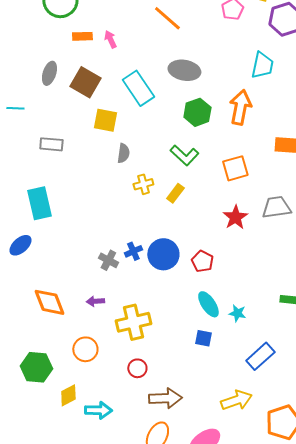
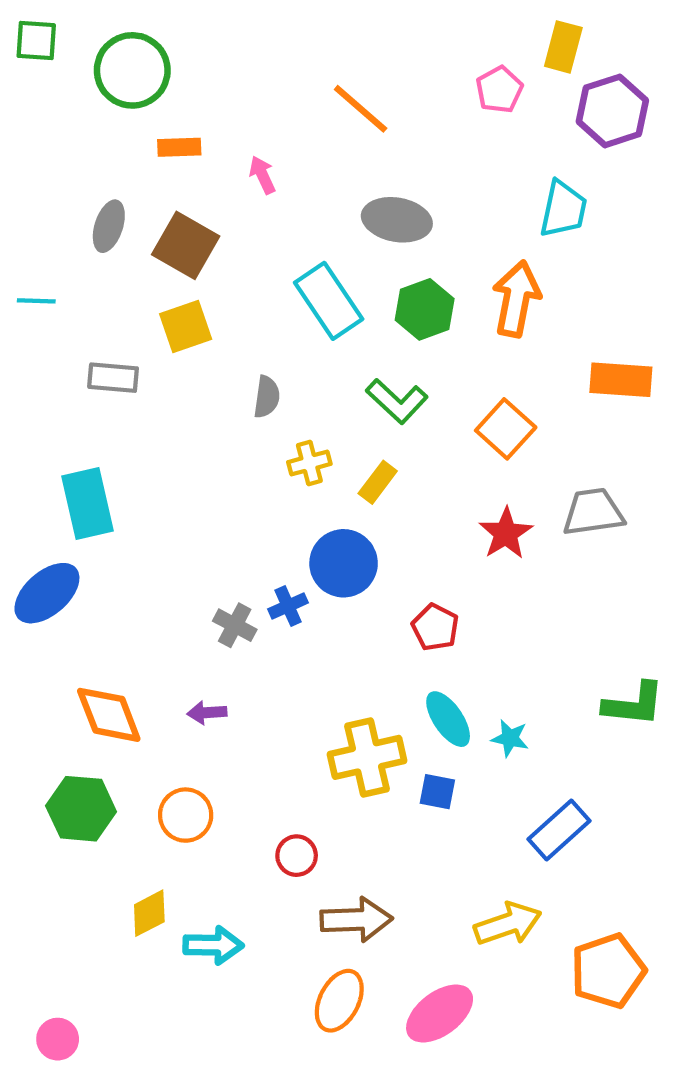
pink arrow: (110, 39) -> (262, 175), moved
cyan rectangle: (138, 88) -> (329, 301), moved
yellow square: (105, 120) -> (186, 326), moved, turned -30
orange square: (235, 168) -> (506, 429), turned -32
blue ellipse: (20, 245) -> (47, 593), size x1.4
blue circle: (163, 254) -> (344, 563), moved
yellow cross: (133, 322) -> (367, 757), moved
green hexagon: (36, 367) -> (81, 809), moved

